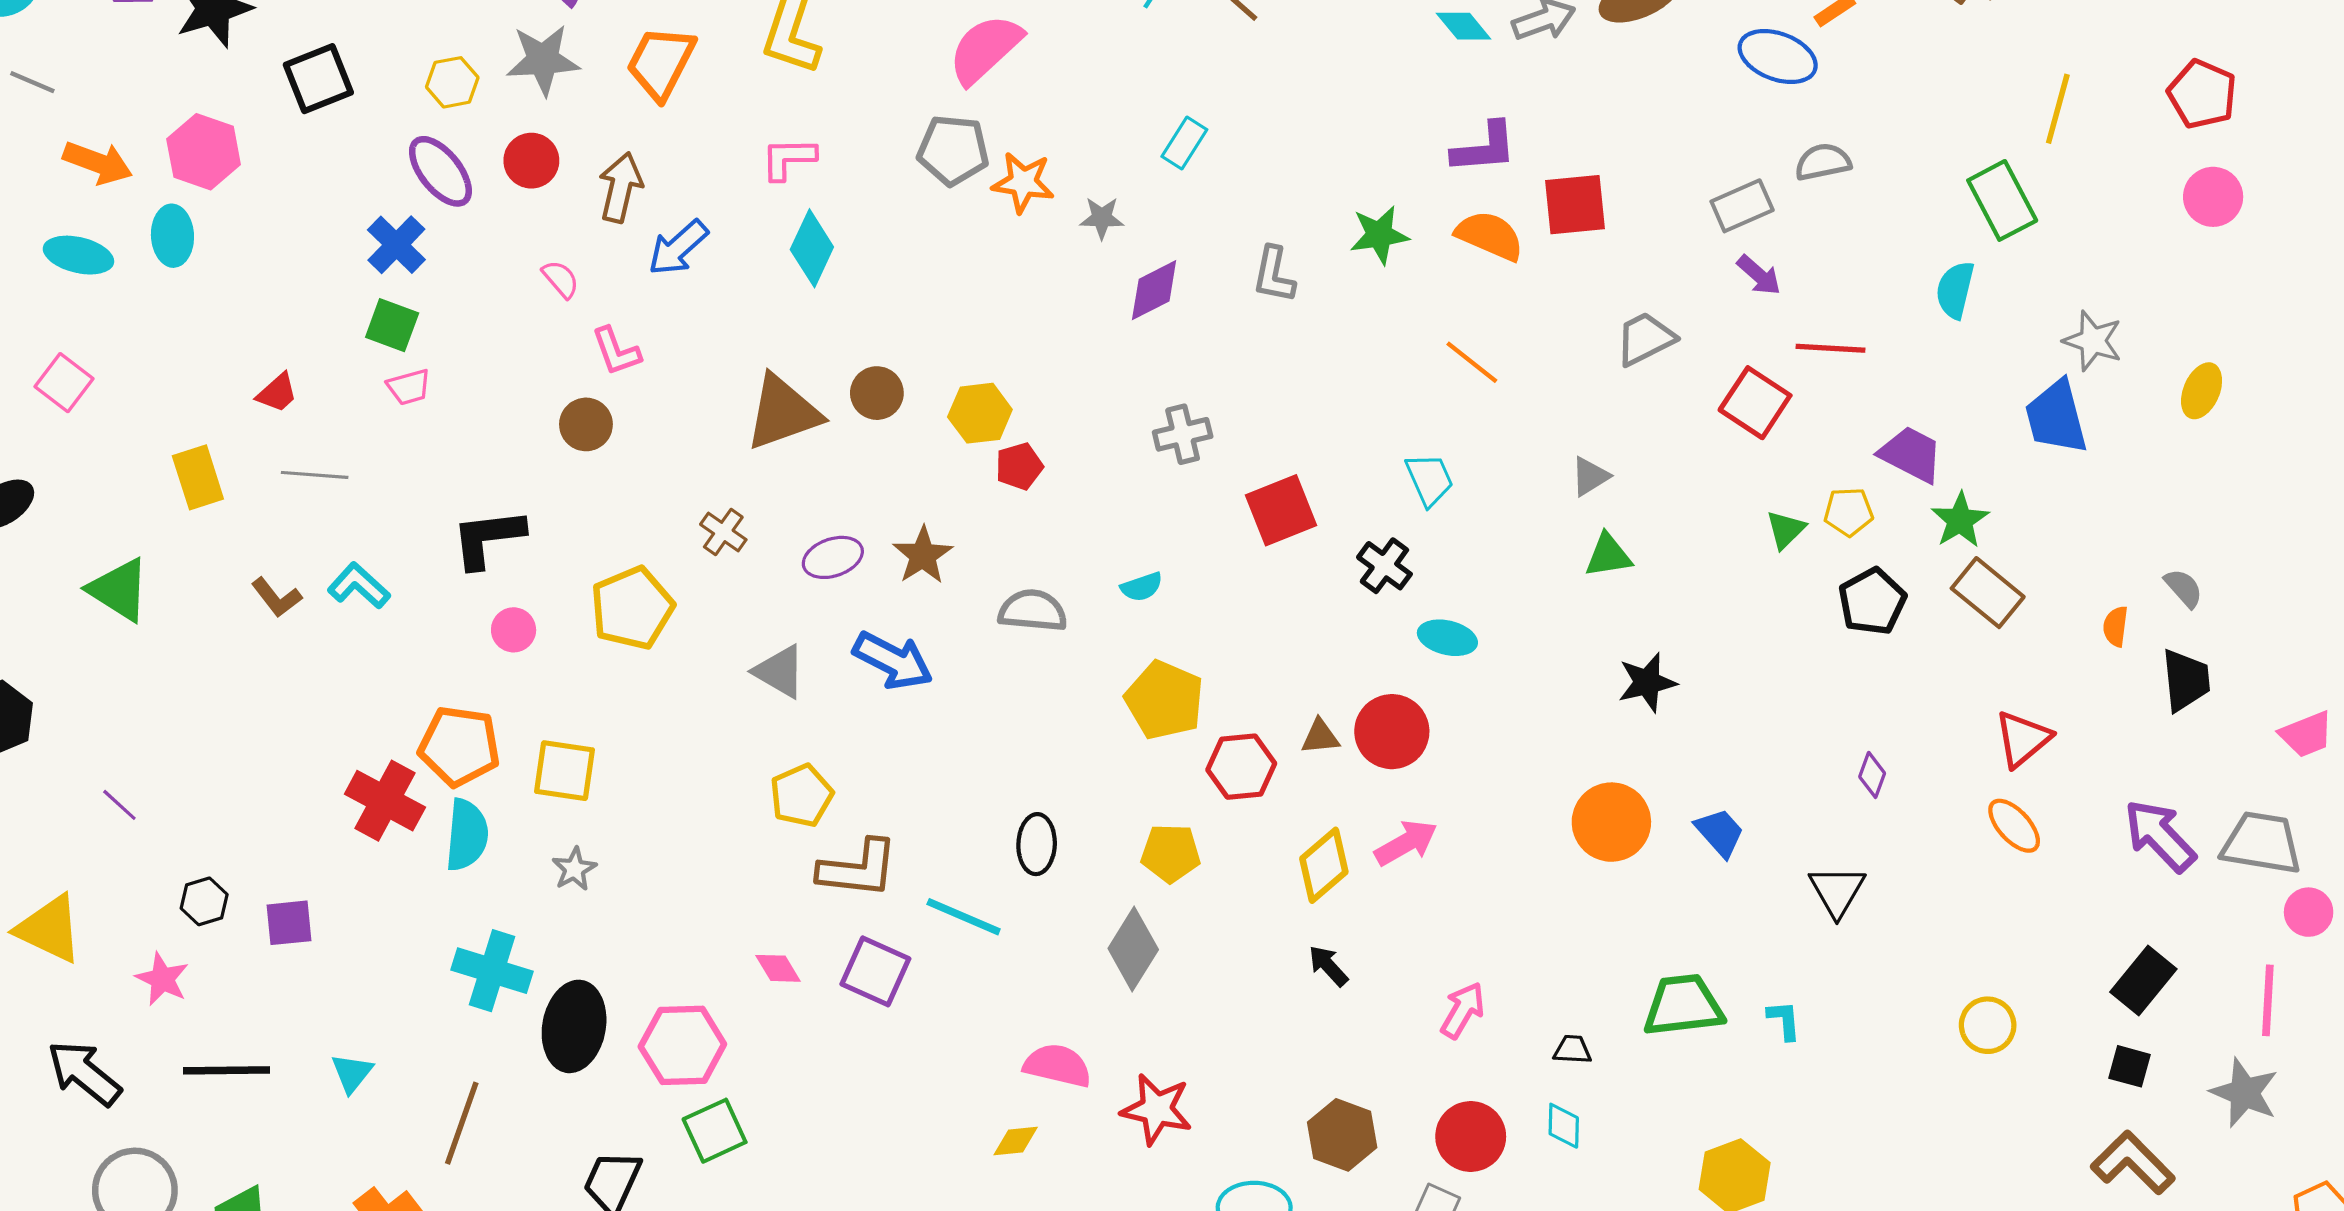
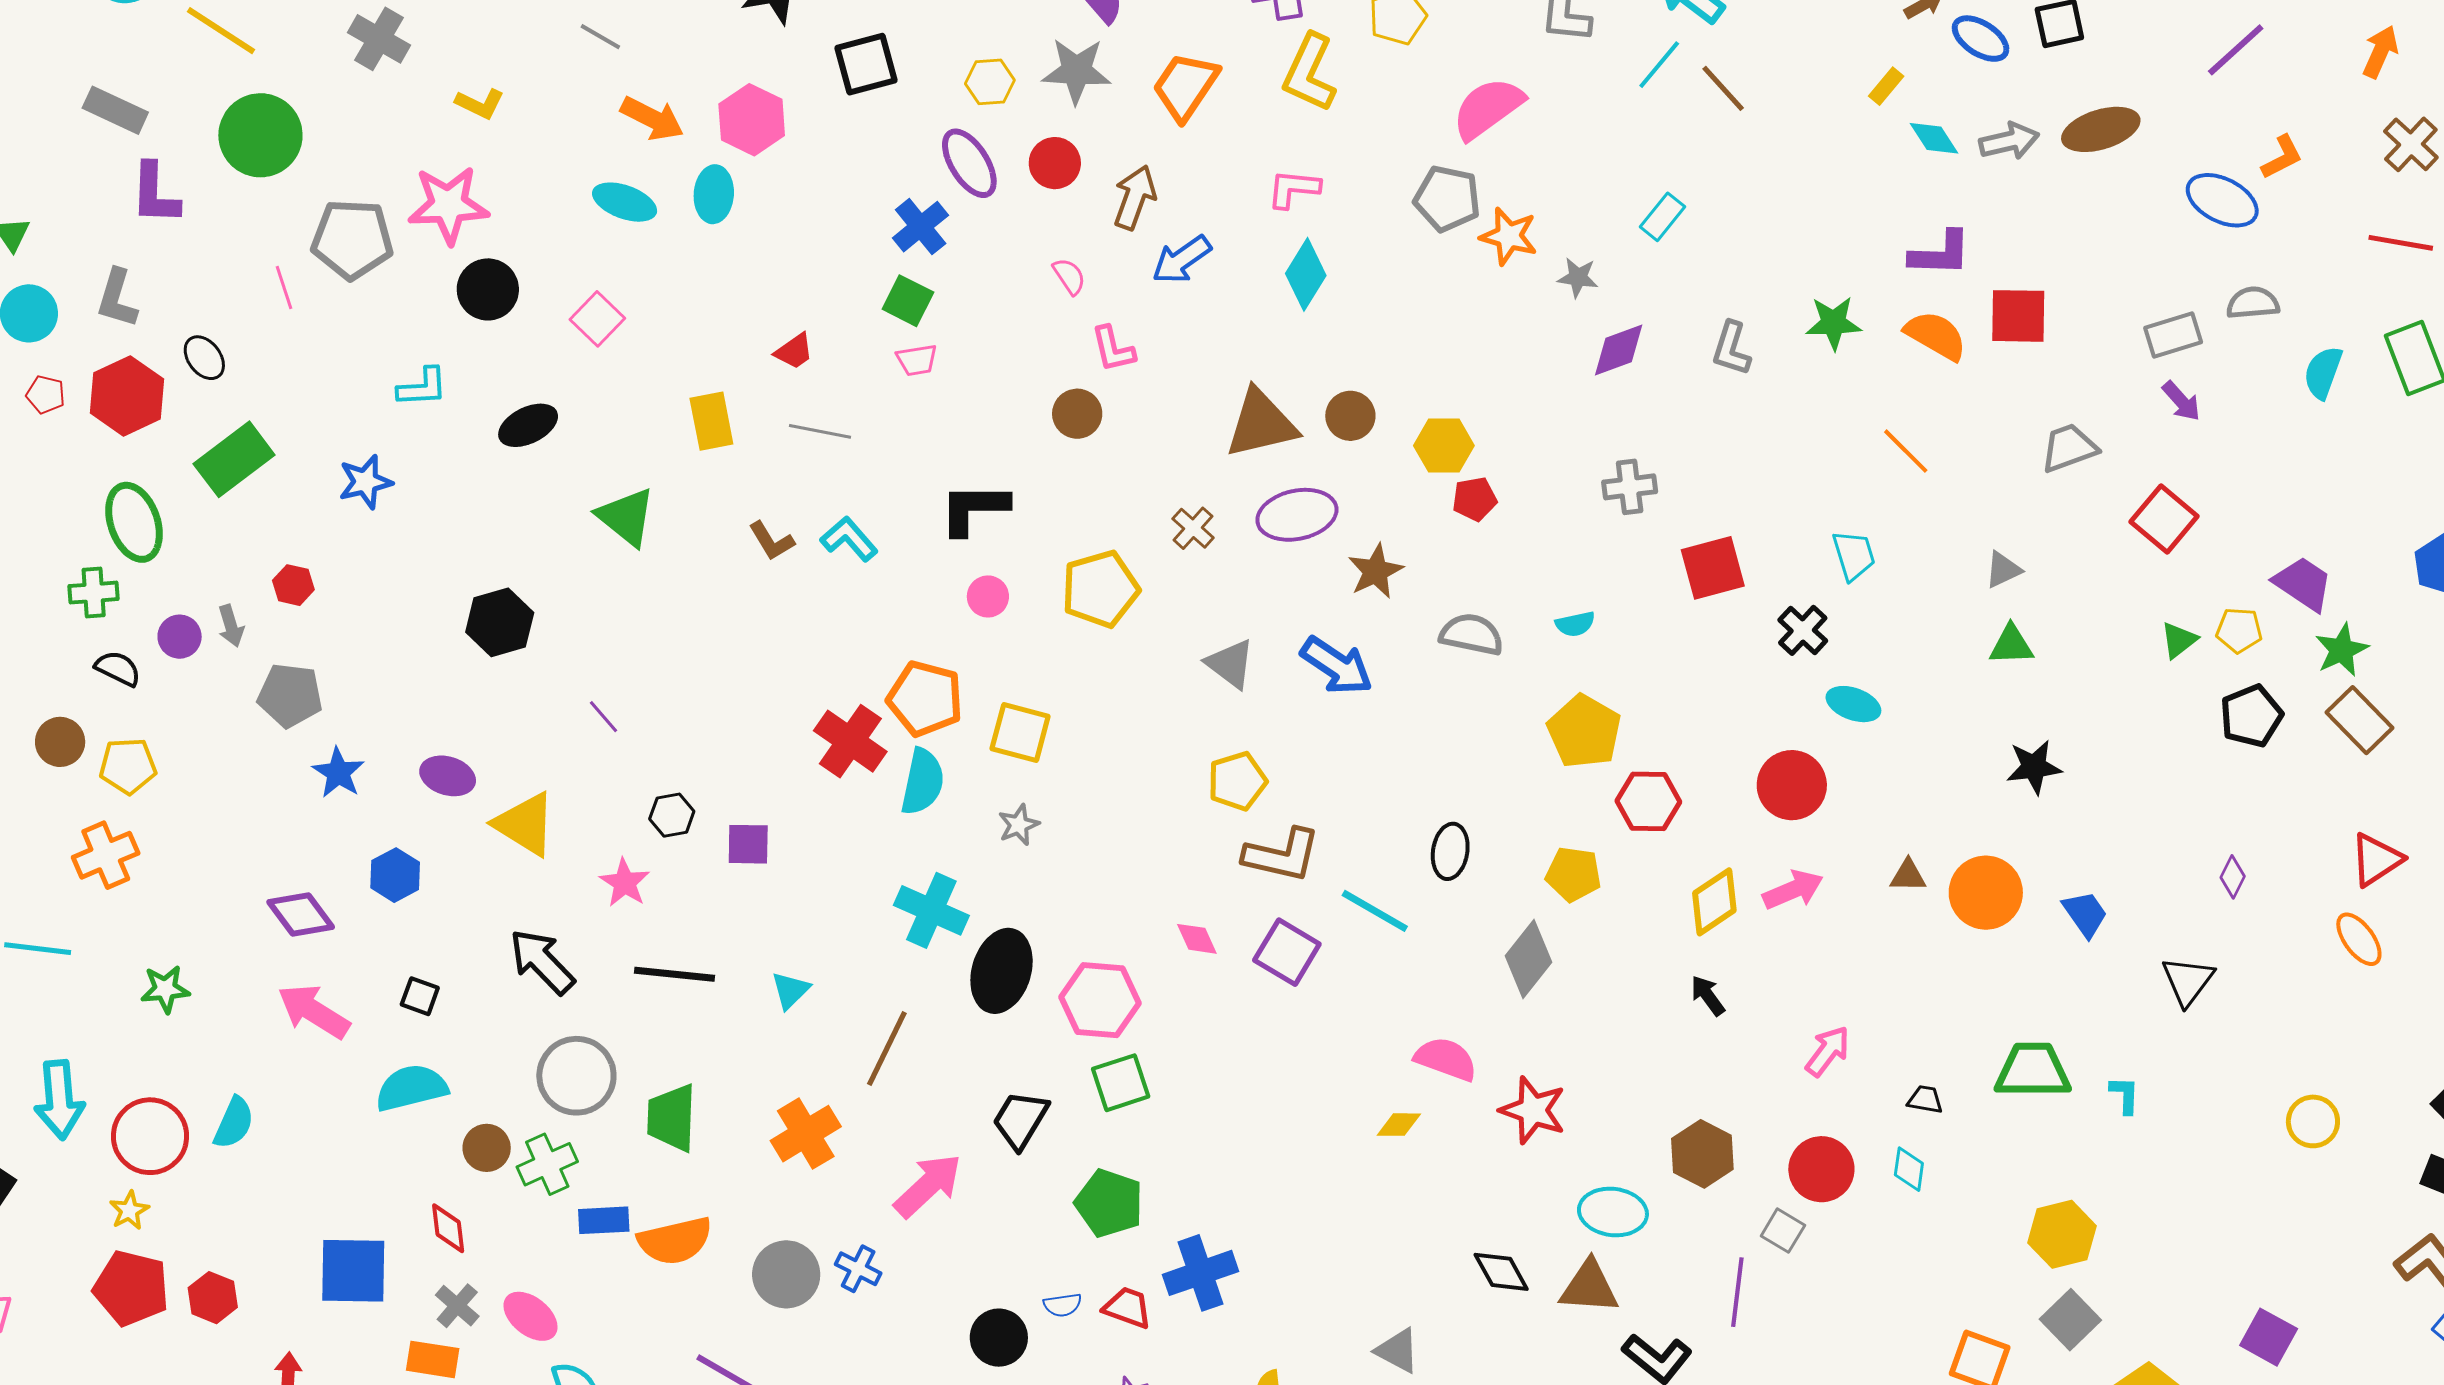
cyan semicircle: (1955, 290) -> (2323, 373), moved
red line: (1830, 348) -> (2401, 243), moved
purple ellipse: (833, 557) -> (1297, 515), moved, size x1.4
brown triangle: (1320, 737) -> (1908, 876), moved

